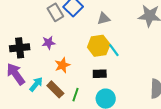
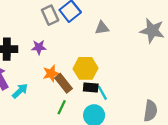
yellow hexagon: (99, 46) -> (86, 68), moved
cyan line: (114, 50) -> (102, 93), moved
brown rectangle: (55, 89) -> (64, 83), moved

